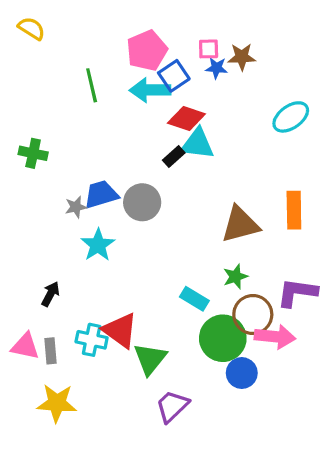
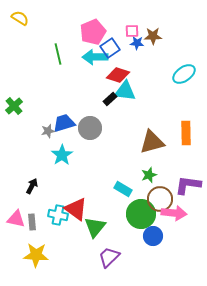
green cross: (33, 153) -> (14, 106), moved, turned 36

